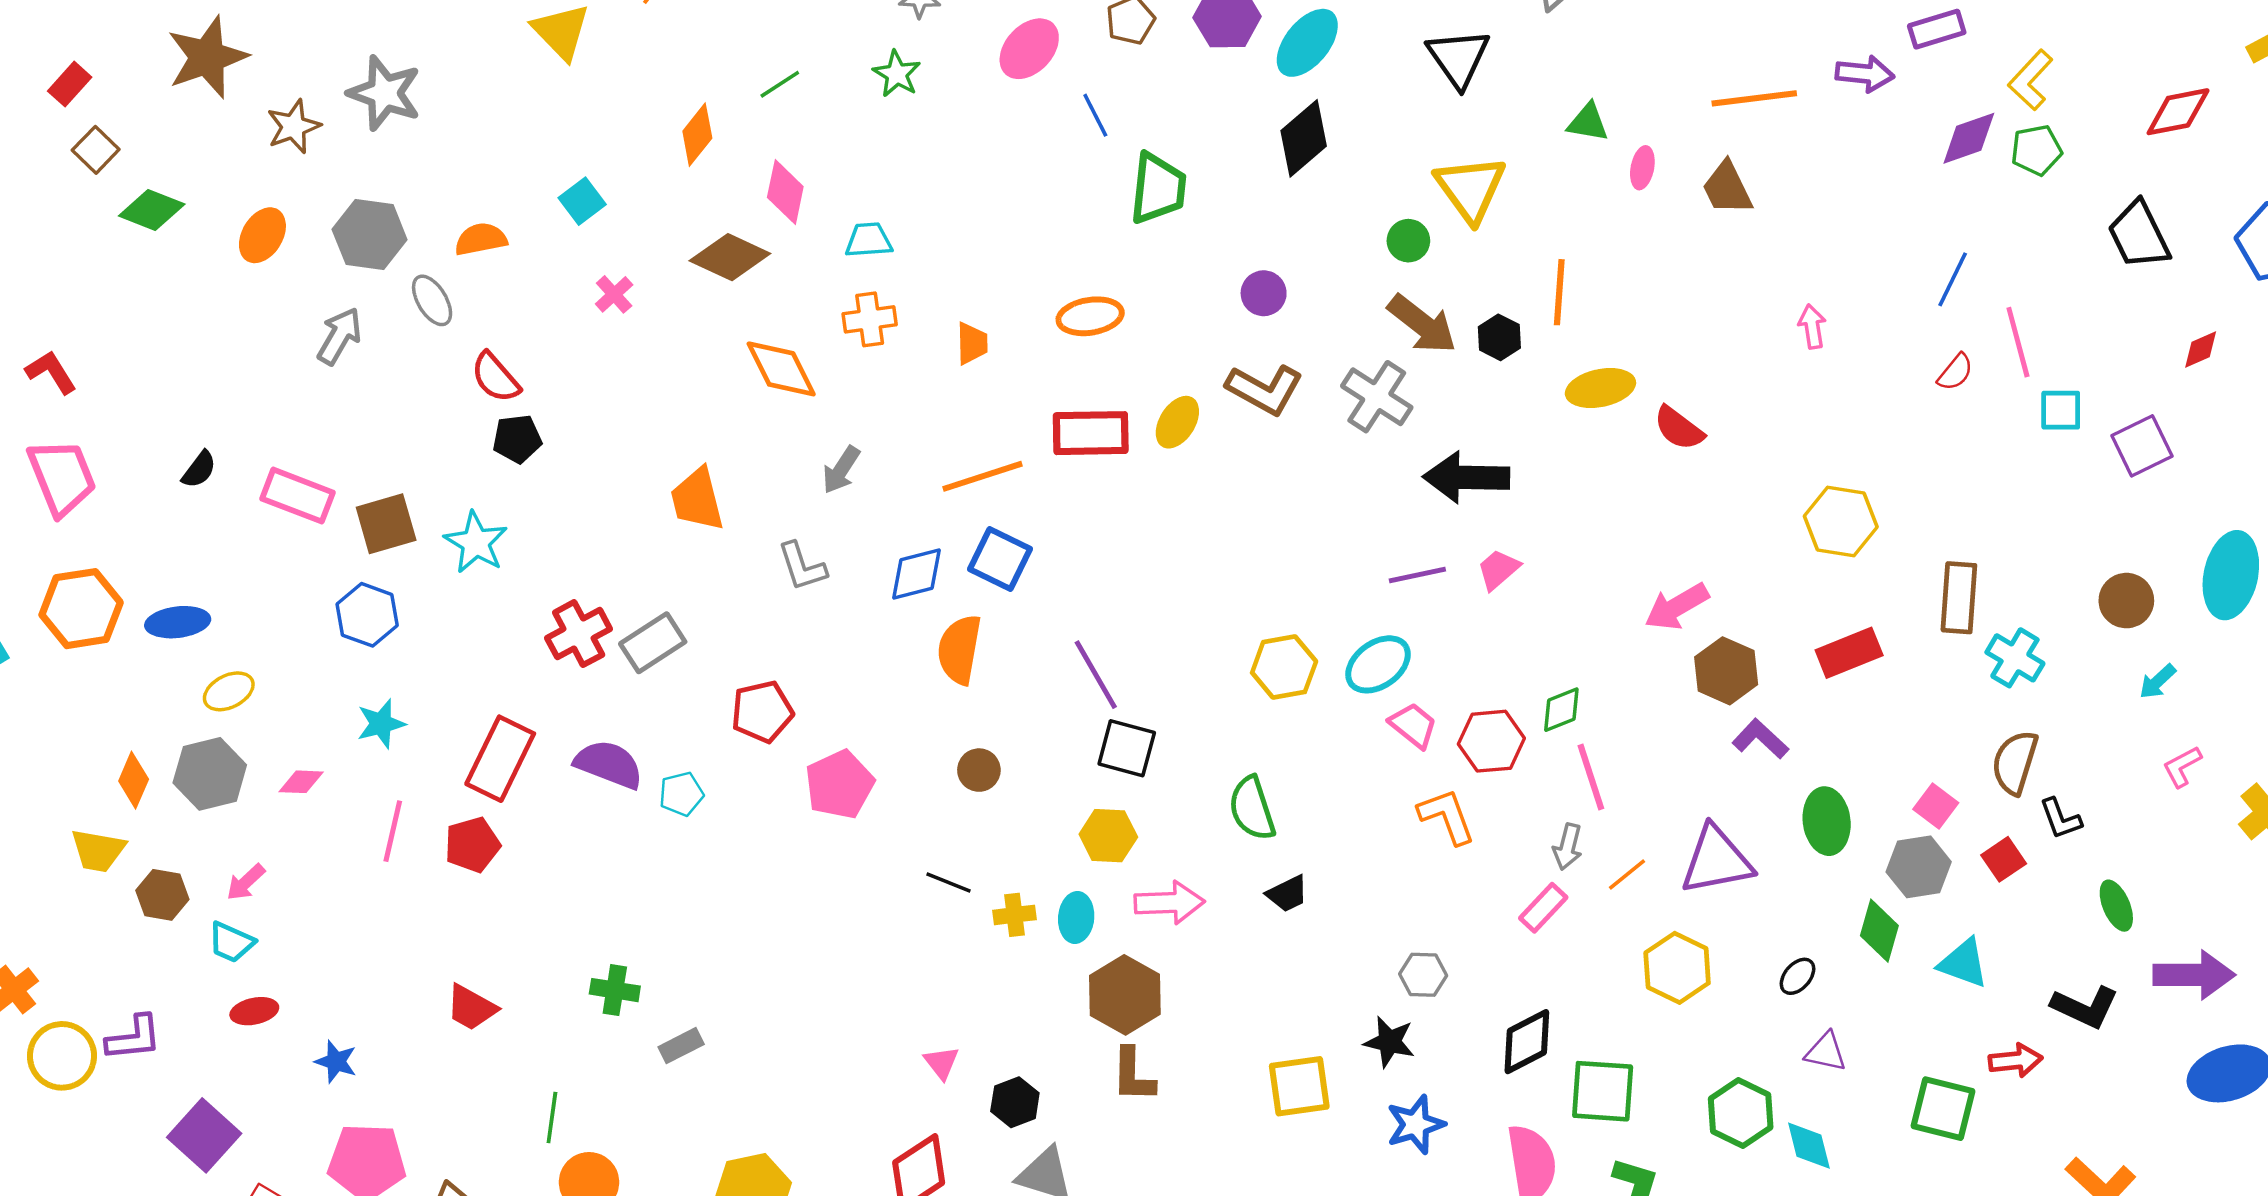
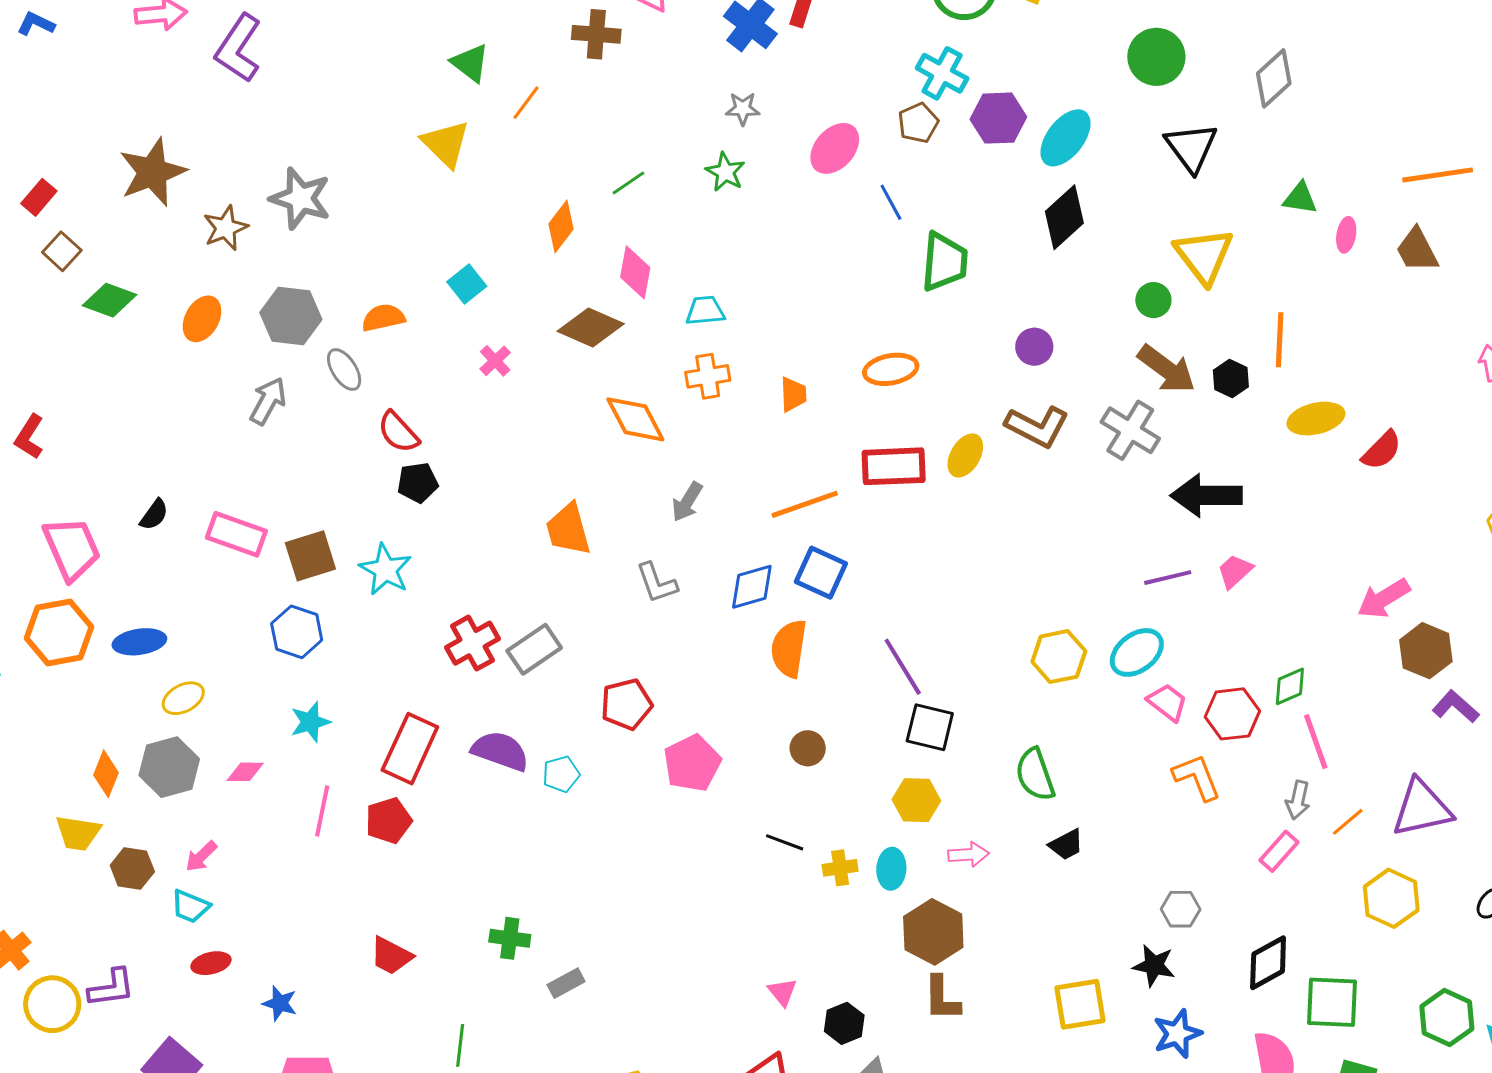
red L-shape: (51, 372) -> (29, 437), turned -114
red semicircle: (1679, 428) -> (1382, 450), turned -81
pink trapezoid: (62, 477) -> (72, 548), moved
pink arrow: (1169, 903) -> (968, 854), size x0.7

